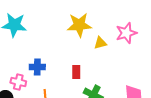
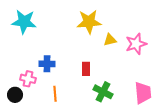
pink star: (126, 33) -> (136, 44), moved

